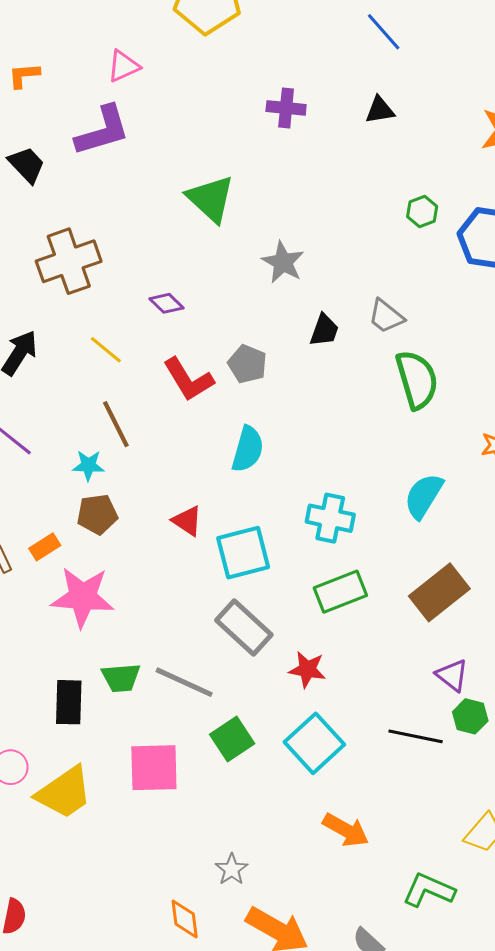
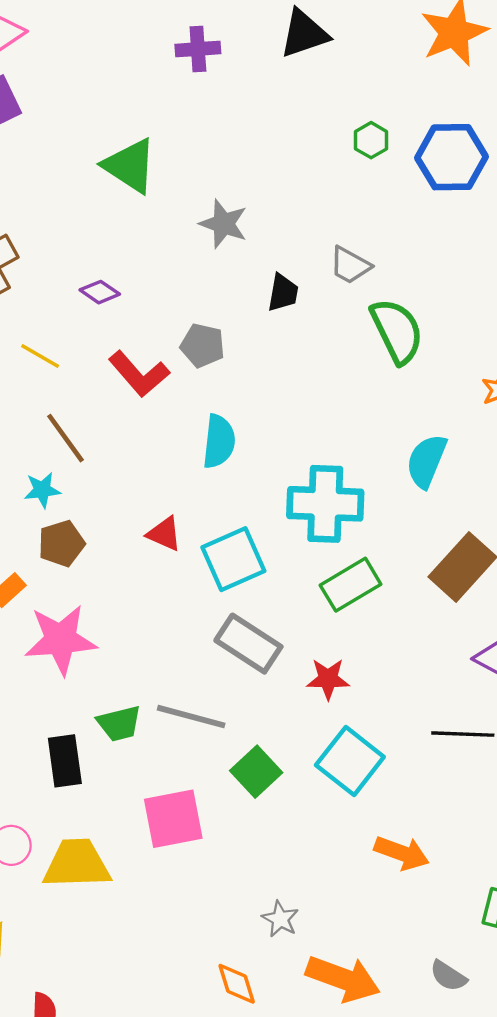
black triangle: (380, 110) -> (304, 34), size x1.5
cyan cross: (330, 518) -> (325, 504), size x1.4
yellow trapezoid: (64, 792) -> (77, 864), turned -138

